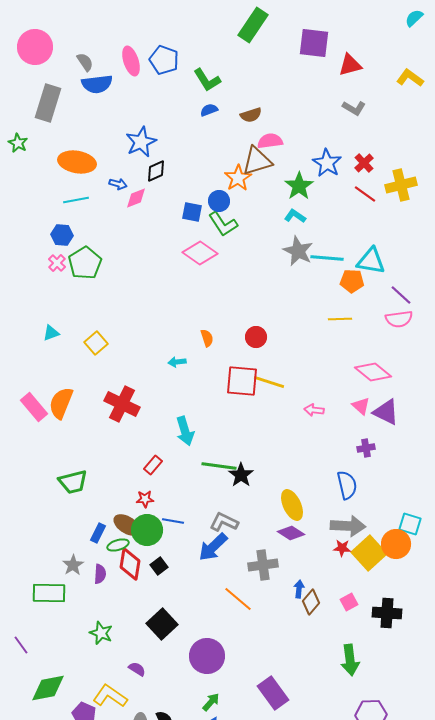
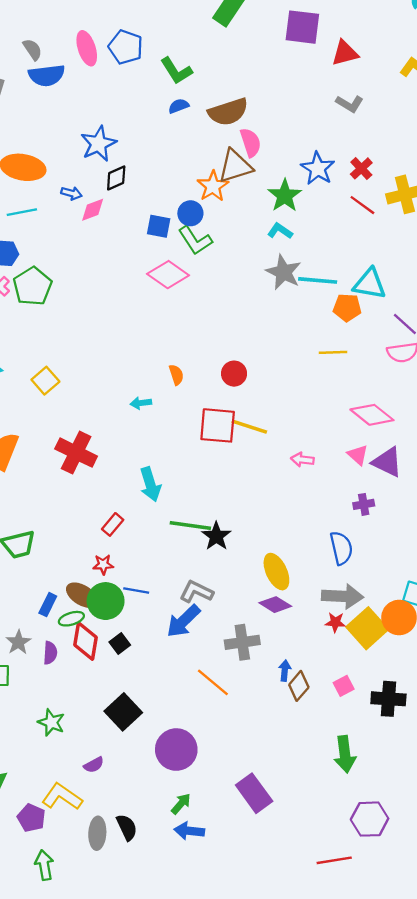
brown semicircle: (251, 115) -> (228, 112), size x1.6
pink semicircle: (270, 141) -> (251, 143), turned 80
purple semicircle: (137, 669) -> (94, 765), turned 120

